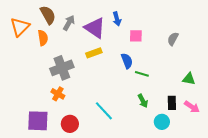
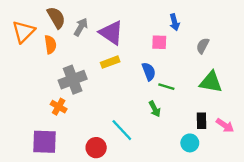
blue arrow: (117, 19) -> (175, 22), moved
green triangle: (189, 79) -> (211, 82), moved, size x1.5
orange cross: (58, 94) -> (59, 107), moved
green arrow: (143, 101) -> (155, 109), moved
red circle: (70, 124) -> (96, 148), moved

